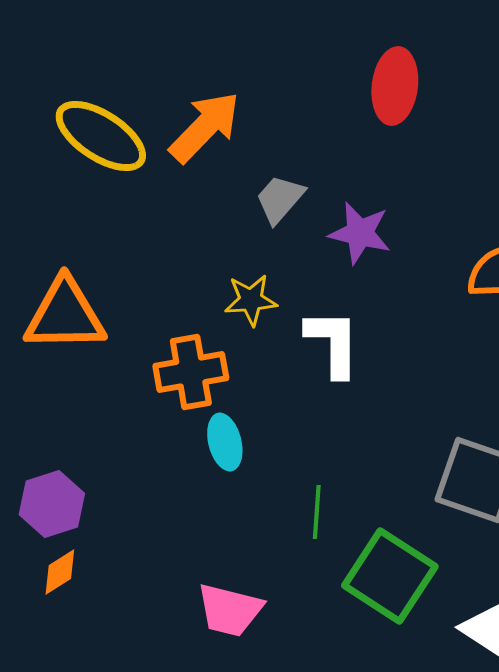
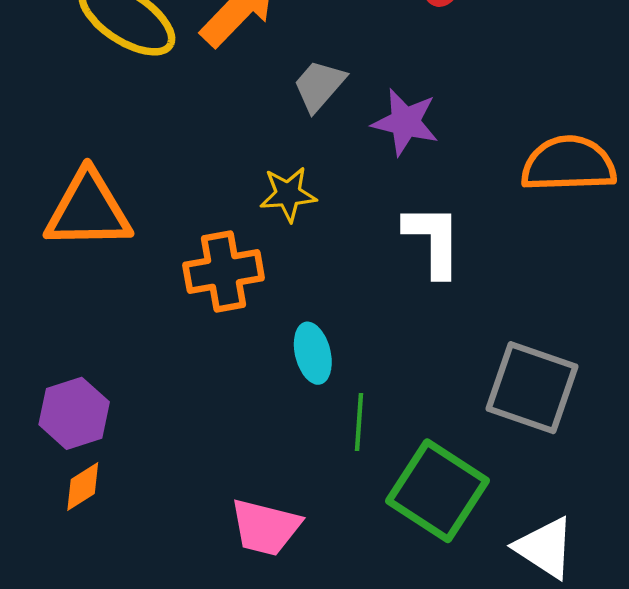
white L-shape: (333, 343) -> (433, 240), moved
cyan ellipse: (225, 442) -> (313, 353), moved

